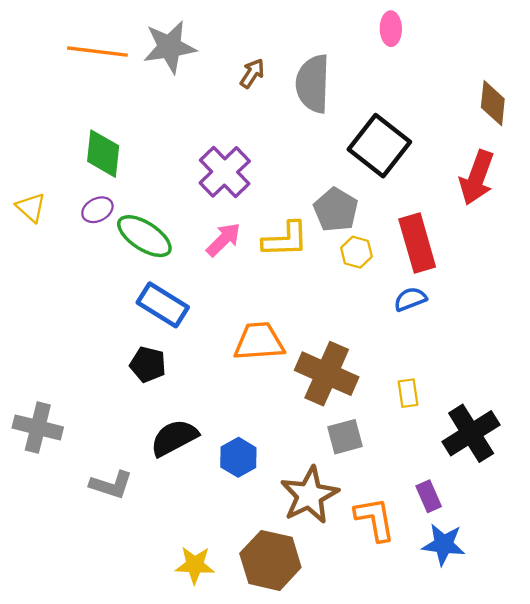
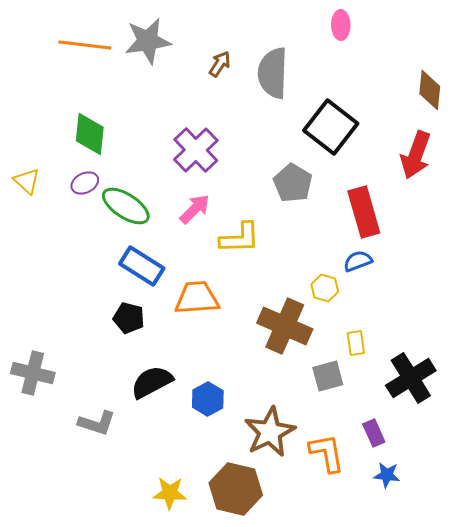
yellow L-shape: (285, 240) -> (240, 238), moved
yellow hexagon: (356, 252) -> (325, 288), moved
orange trapezoid: (259, 342) -> (197, 298), moved
gray square: (345, 437) -> (328, 376), moved
blue star: (444, 544) -> (387, 475), size x0.7

